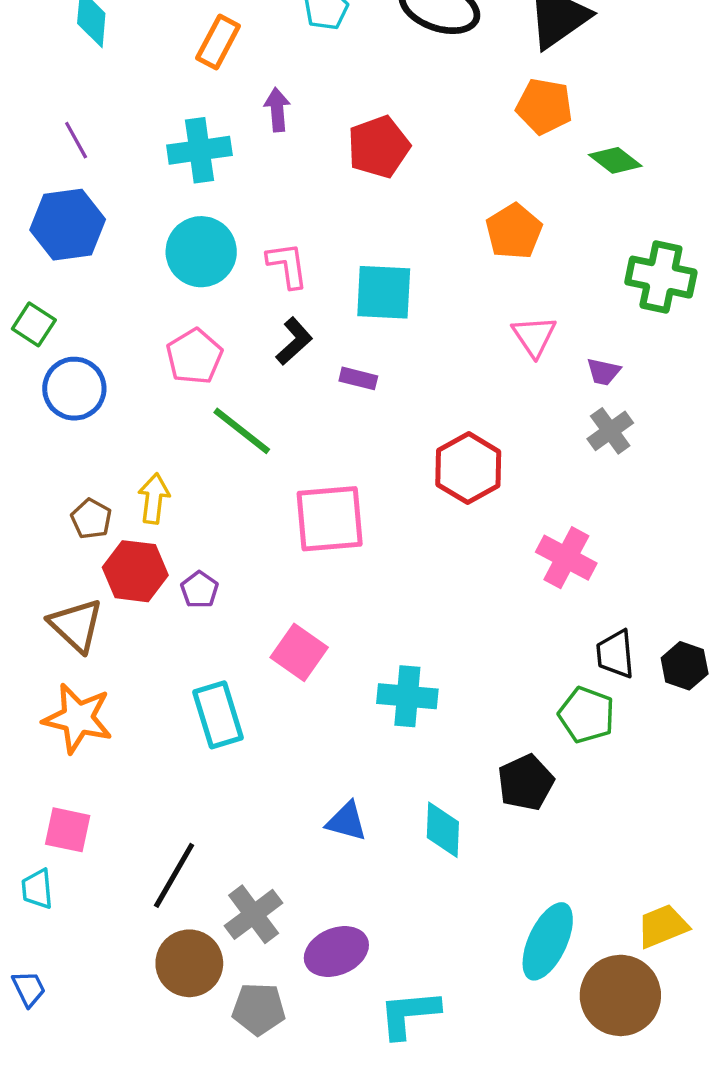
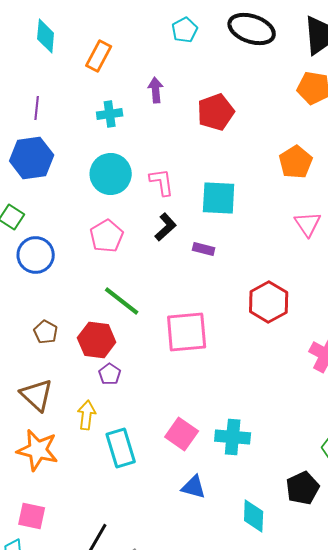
orange rectangle: (218, 42) -> (99, 56), moved
purple line: (76, 140) -> (37, 108), turned 35
cyan cross: (199, 150) -> (110, 114), size x0.7
green line: (242, 431) -> (122, 301), moved
yellow arrow: (154, 498) -> (87, 415), moved
red hexagon: (135, 571) -> (97, 340), moved
pink square: (299, 652) -> (182, 434), moved
blue triangle: (347, 821) -> (194, 487), moved

